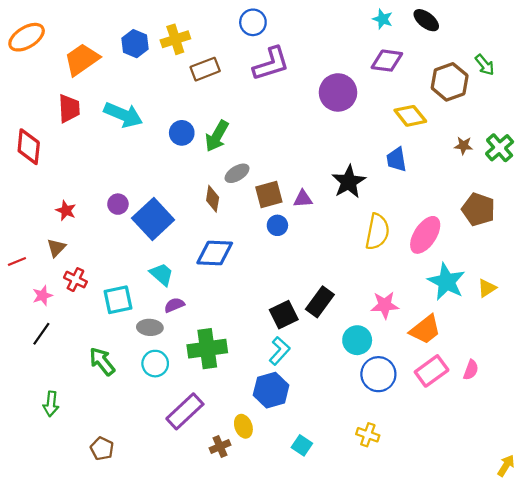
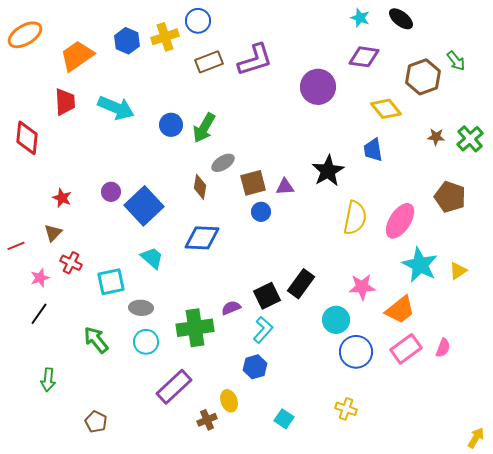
blue circle: (253, 22) -> (198, 21), moved
brown rectangle: (205, 69) -> (209, 62), moved
purple semicircle: (174, 305) -> (231, 308), moved
blue hexagon: (271, 390) -> (255, 367), size x0.7

